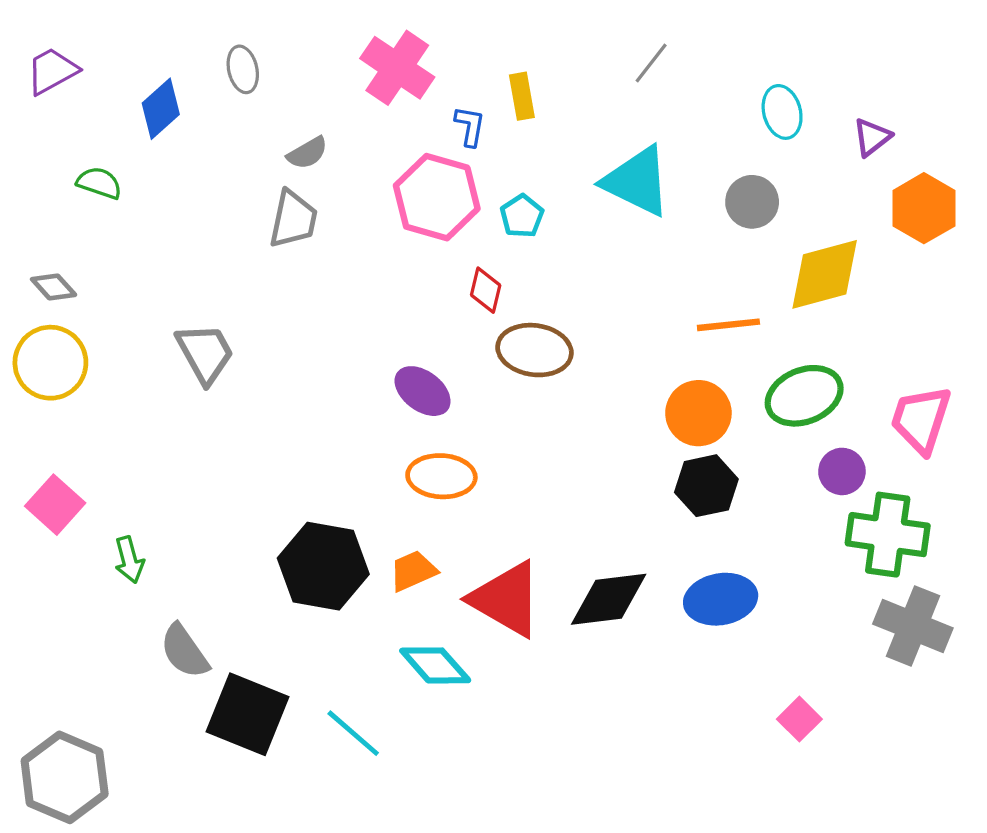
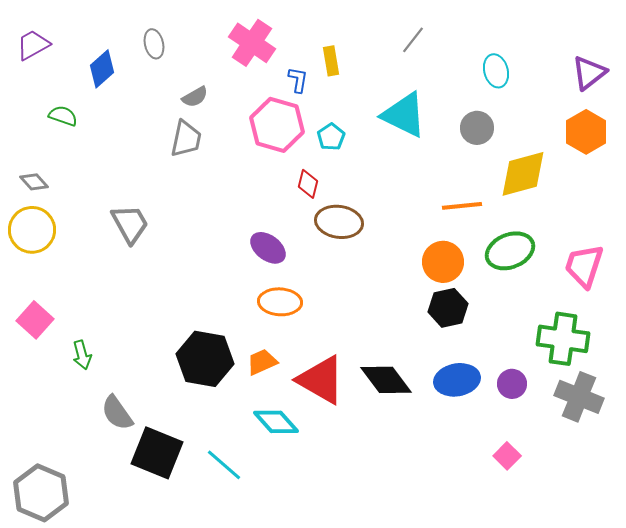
purple triangle: (872, 137) -> (589, 73), moved, size x1.4
purple circle: (842, 471) -> (512, 384), moved
black diamond: (609, 599) -> (386, 380), turned 60

